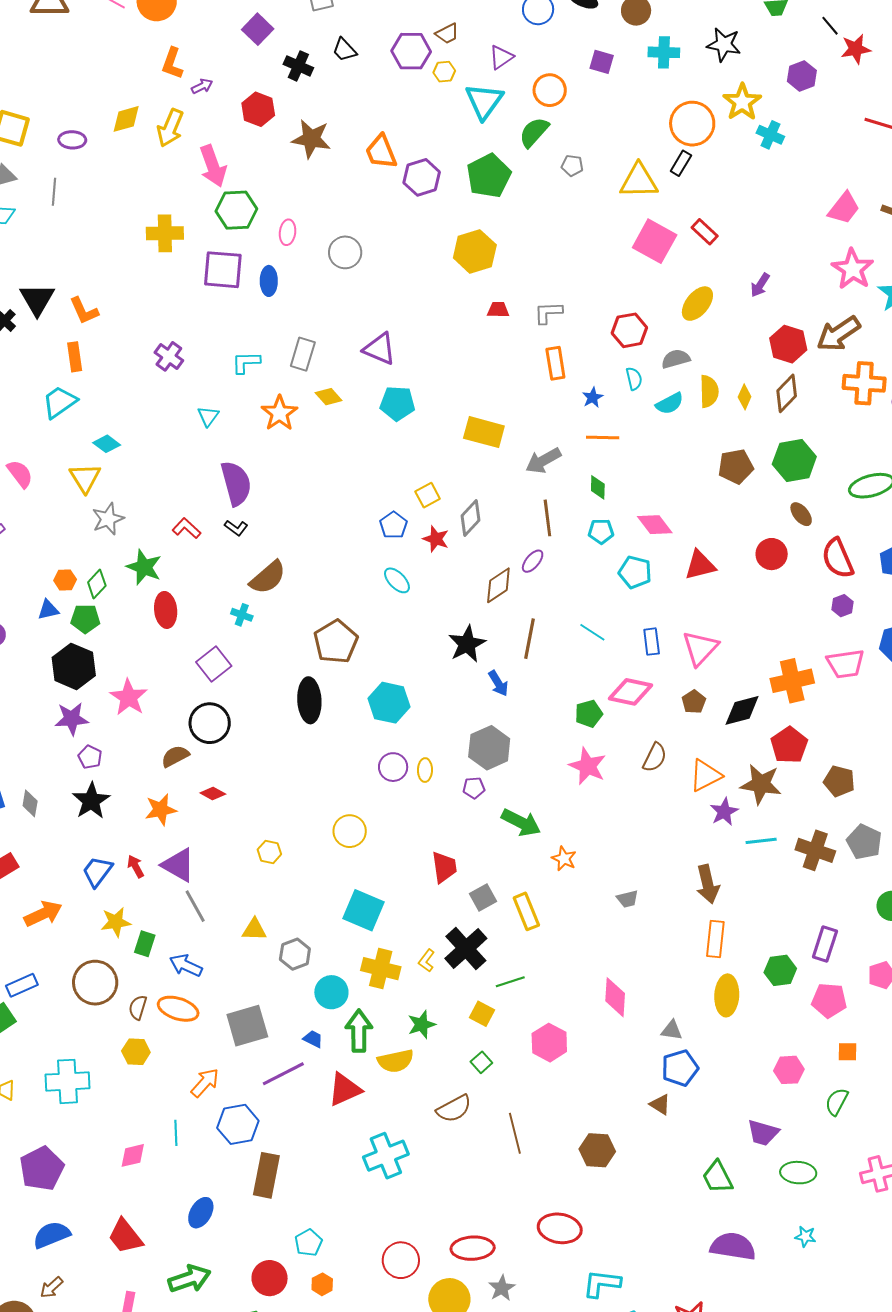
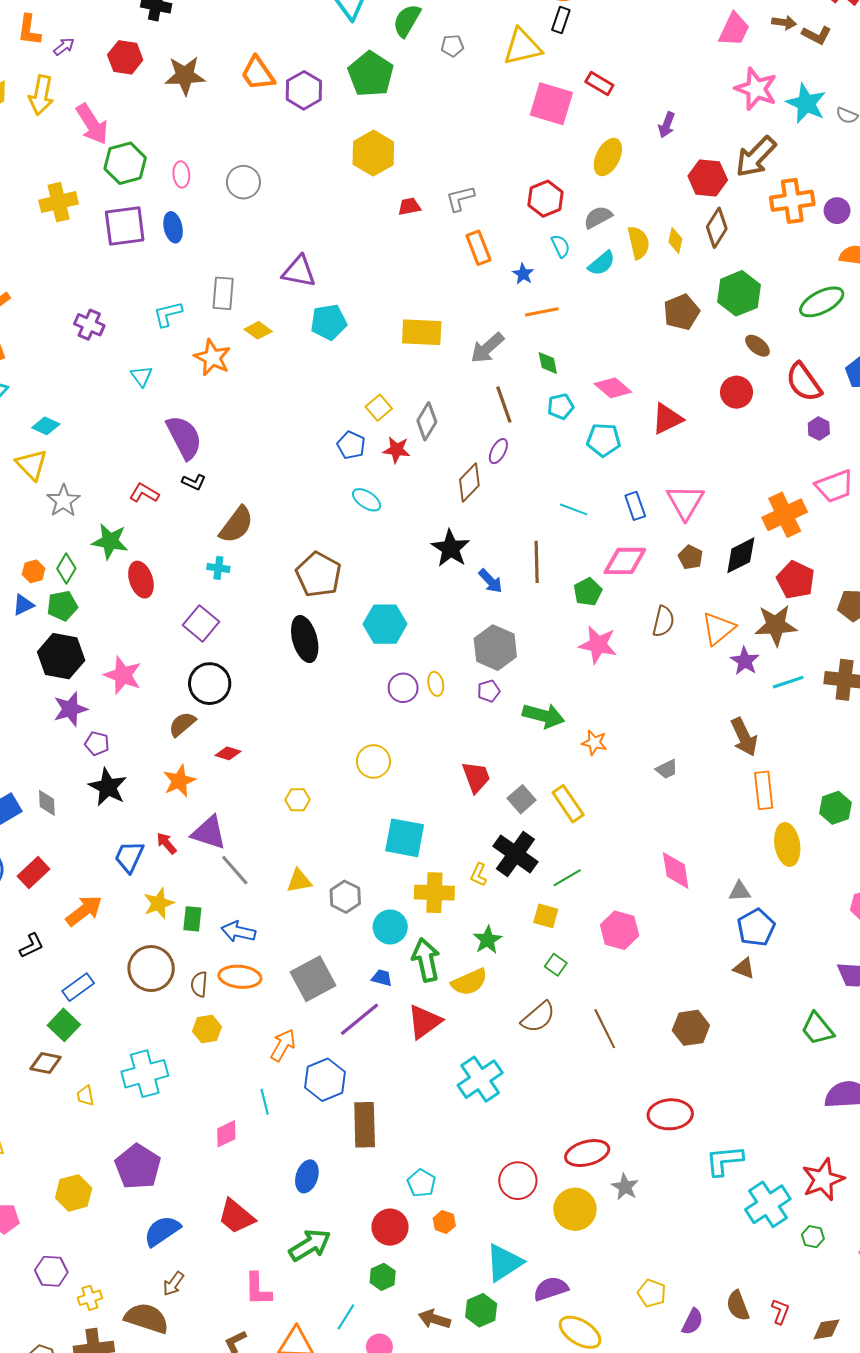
brown line: (530, 639) -> (537, 562), moved

